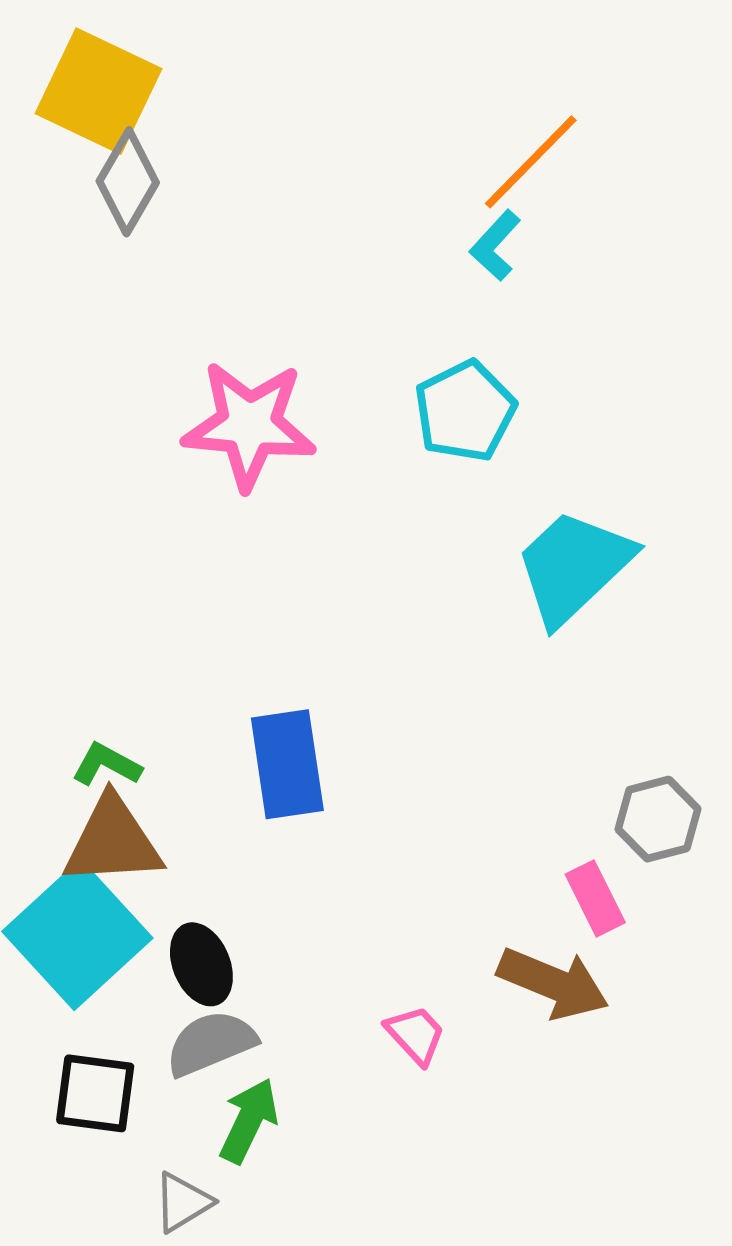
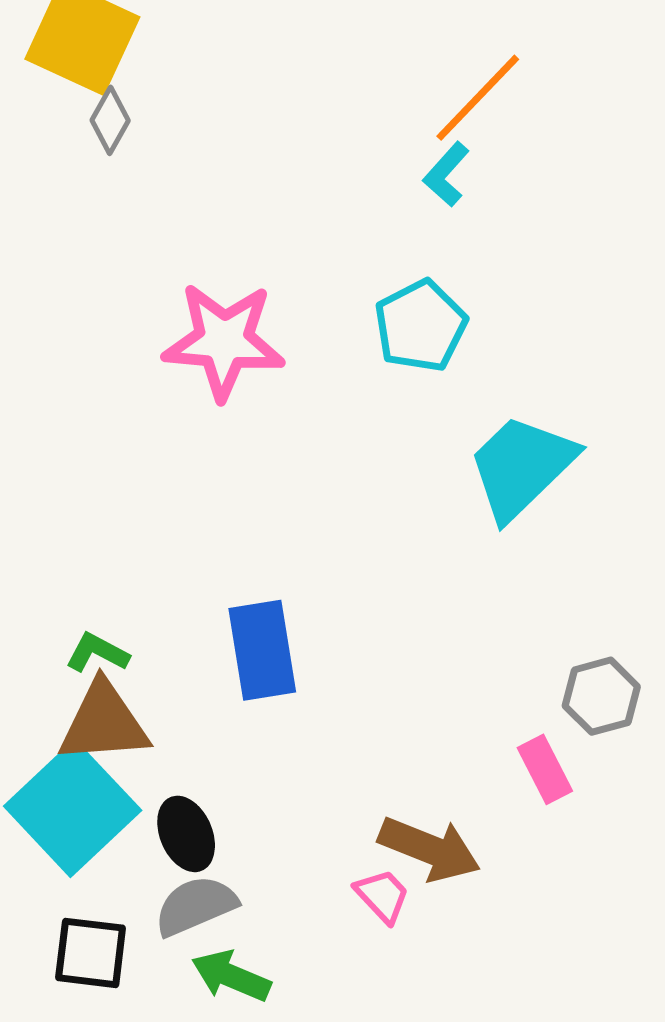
gray diamond: (128, 182) -> (110, 120), size x0.7
brown arrow: (553, 983) -> (429, 849), moved
green arrow: (249, 1121) -> (231, 976), turned -92

